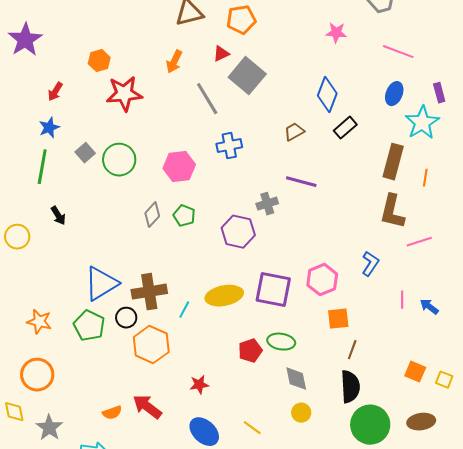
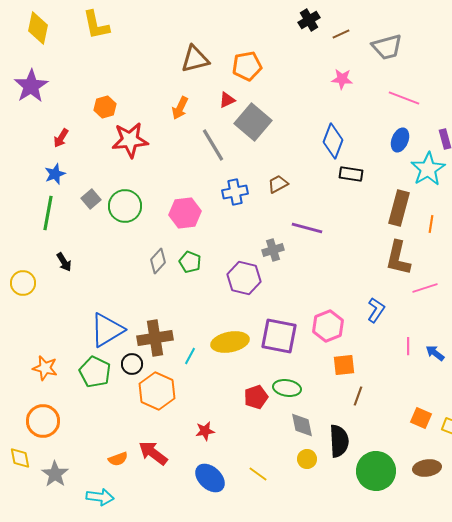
black rectangle: (345, 128) -> (351, 174), turned 50
brown trapezoid: (294, 132) -> (278, 184), moved
black semicircle: (350, 387) -> (339, 441), moved

